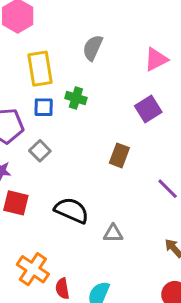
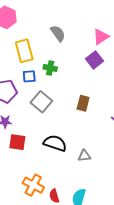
gray semicircle: (93, 48) -> (58, 33), turned 126
purple square: (148, 109) -> (94, 60), moved
gray square: (40, 151) -> (41, 102), moved, size x1.5

